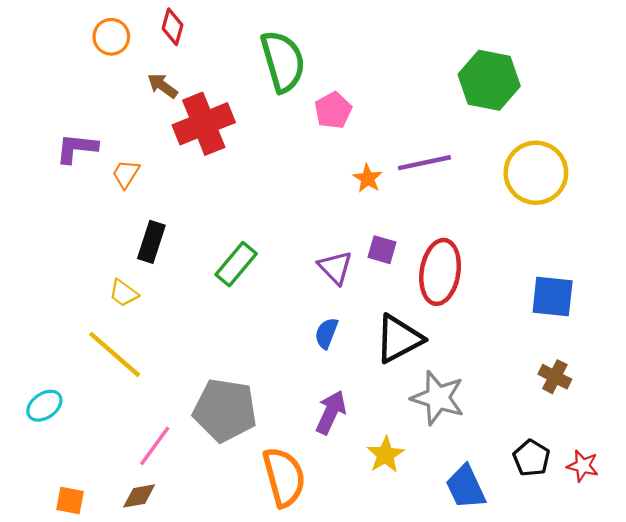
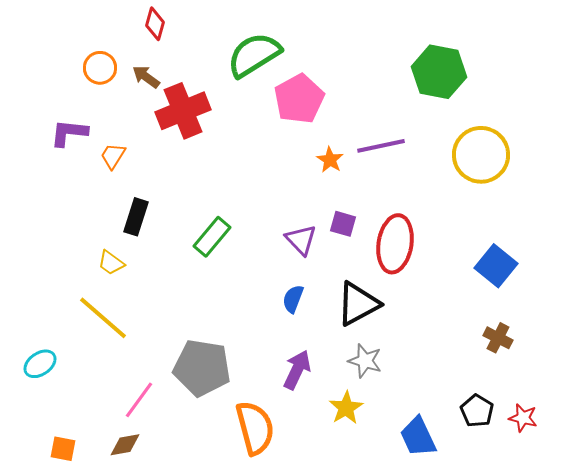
orange circle: (111, 37) -> (100, 68), moved
green semicircle: (283, 61) -> (254, 55), turned -106
pink pentagon: (333, 110) -> (299, 99), size x1.5
blue square: (553, 296) -> (496, 266), turned 33
gray star: (438, 398) -> (365, 361), moved, size x0.7

